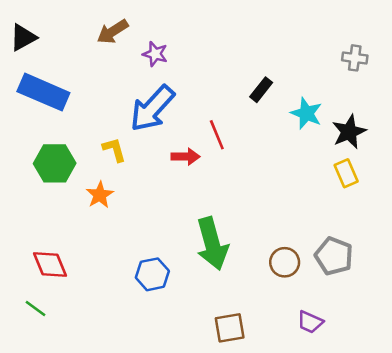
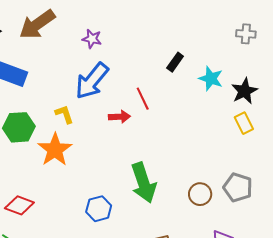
brown arrow: (113, 32) -> (37, 24), moved, size x1.5
orange star: (100, 195) -> (55, 150), size x1.6
red diamond: (50, 264) -> (19, 205), turned -44

